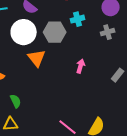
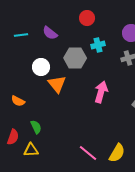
white circle: (24, 32) -> (41, 67), moved, size x0.7
pink arrow: (81, 66) -> (101, 92), size x1.5

